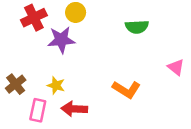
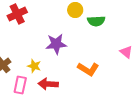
yellow circle: (76, 12) -> (75, 10), moved
purple star: (61, 40) -> (56, 44), moved

